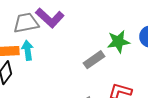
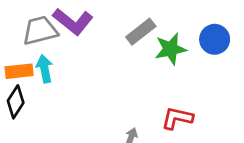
gray rectangle: (94, 60) -> (141, 32), moved

